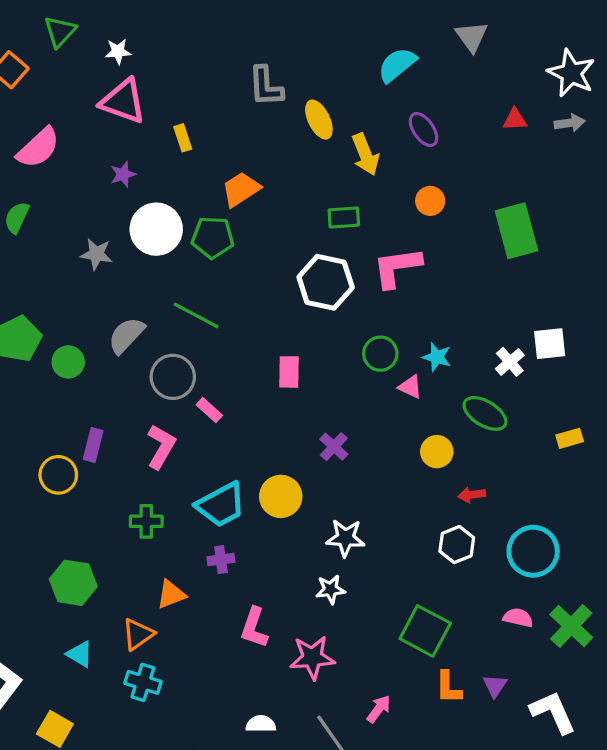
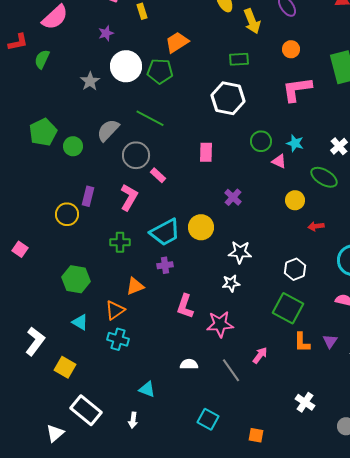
gray star: (96, 254) -> (90, 81), turned 30
pink L-shape: (397, 267) -> (297, 89), moved
white hexagon: (457, 545) -> (295, 269), moved

